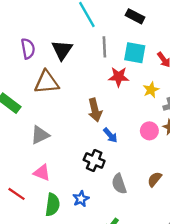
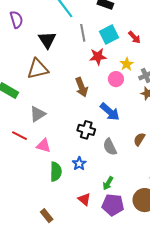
purple semicircle: (28, 49) -> (16, 20), moved
cyan square: (135, 53) -> (109, 35), turned -30
pink circle: (149, 131) -> (116, 79), moved
blue arrow: (110, 135) -> (110, 112), moved, size x1.5
red line: (16, 194) -> (20, 136), moved

